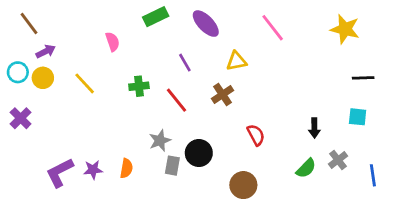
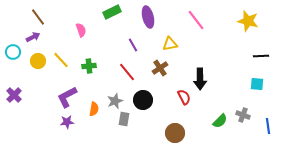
brown line: (29, 24) -> (38, 17), moved
purple ellipse: (206, 24) -> (148, 17), turned 30
yellow circle: (43, 78) -> (38, 61), moved
green cross: (139, 86) -> (89, 66), moved
purple cross: (21, 118) -> (14, 95), moved
black arrow: (314, 128) -> (200, 79), moved, size x1.5
black circle: (199, 153) -> (143, 100), moved
gray cross: (338, 160) -> (243, 115), turned -32
orange semicircle: (126, 168) -> (94, 109), moved
purple L-shape: (60, 173) -> (67, 97), moved

